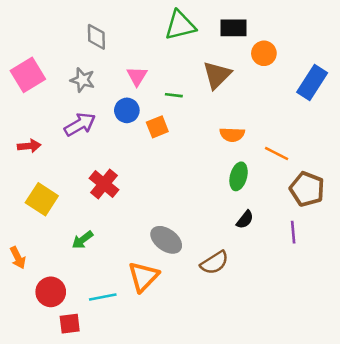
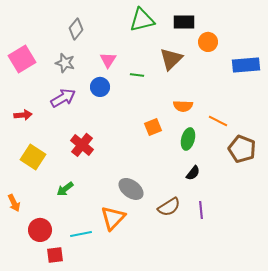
gray diamond: (96, 37) -> (76, 29), turned 40
blue rectangle: (312, 82) -> (246, 65), turned 52
orange square: (157, 127) -> (153, 127), moved
purple line: (293, 232) -> (201, 210), moved

